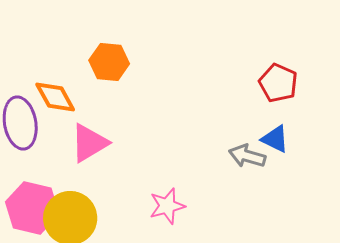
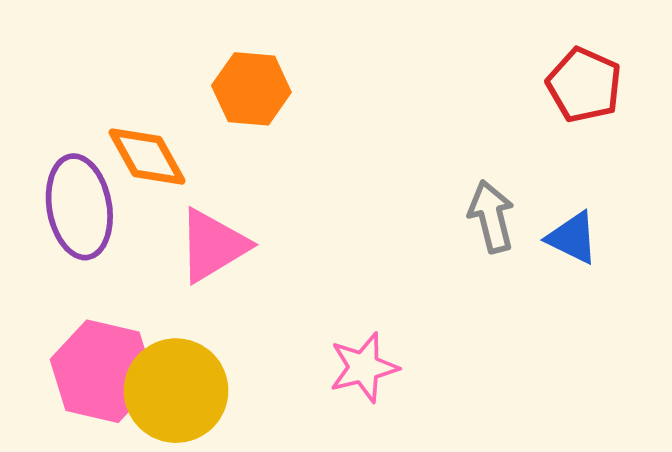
red pentagon: (278, 83) -> (584, 85), moved
gray arrow: (247, 156) -> (491, 217), moved, turned 60

